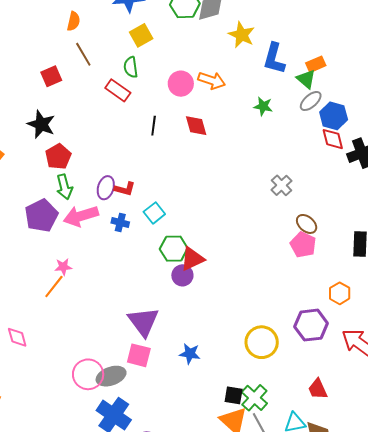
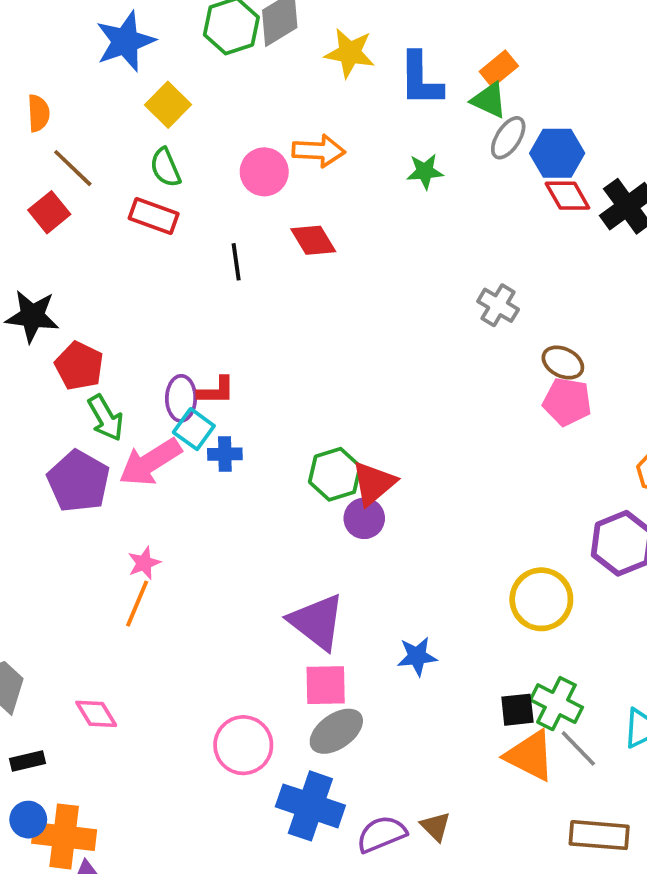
red square: (51, 76) -> (49, 212), moved
cyan square: (154, 213) -> (194, 429), moved
gray ellipse: (111, 376) -> (336, 731), moved

